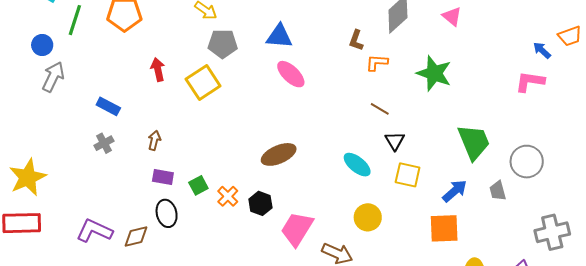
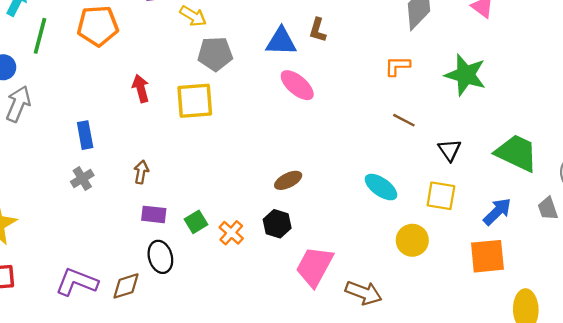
brown L-shape: (356, 40) -> (318, 30), moved
yellow square: (203, 82) -> (195, 101), turned 32
blue rectangle: (108, 106) -> (85, 135), turned 55
black triangle: (395, 141) -> (450, 150), moved
green trapezoid: (474, 142) -> (517, 153), turned -39
brown ellipse: (279, 154) -> (288, 180), size x0.7
black hexagon: (260, 203) -> (277, 224), moved
yellow circle: (368, 217) -> (412, 240), moved

